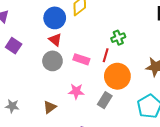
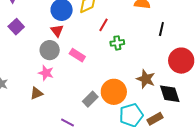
red line: (106, 55) -> (104, 25), moved
orange circle: (117, 76) -> (114, 92), moved
pink star: (76, 91) -> (46, 73), moved

